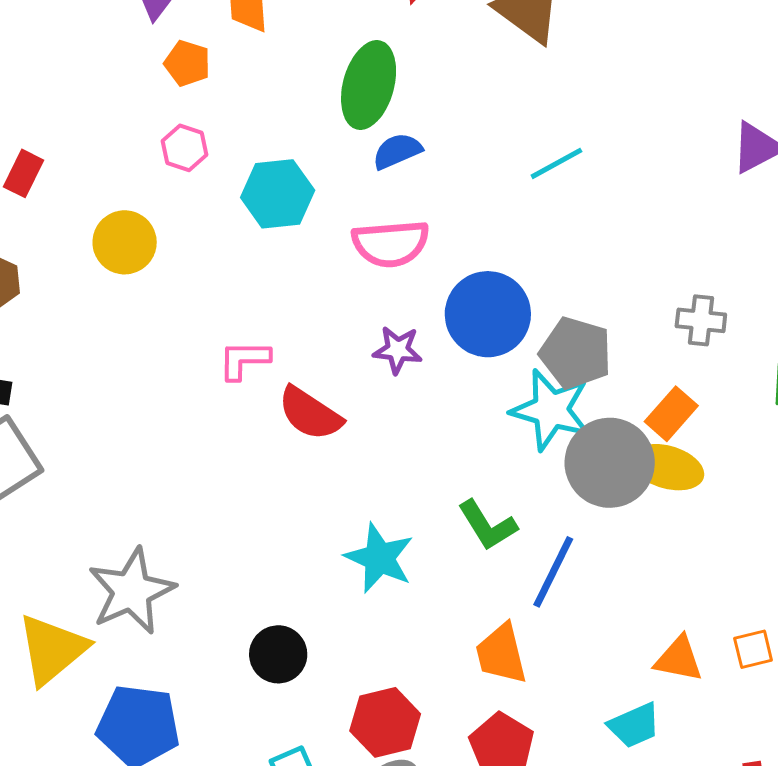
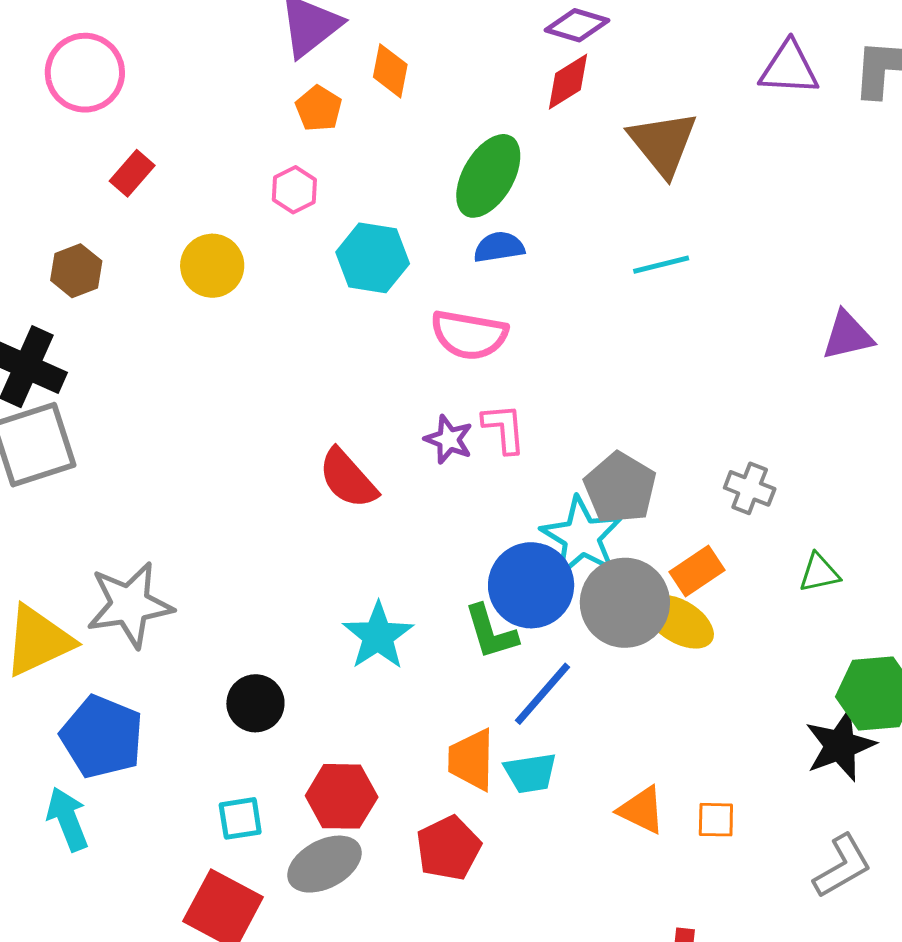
cyan line: (556, 163) -> (661, 265), moved
blue circle: (488, 314) -> (531, 585), moved
pink L-shape: (244, 360) -> (504, 428), moved, turned 70
cyan trapezoid: (634, 725) -> (530, 773), moved

